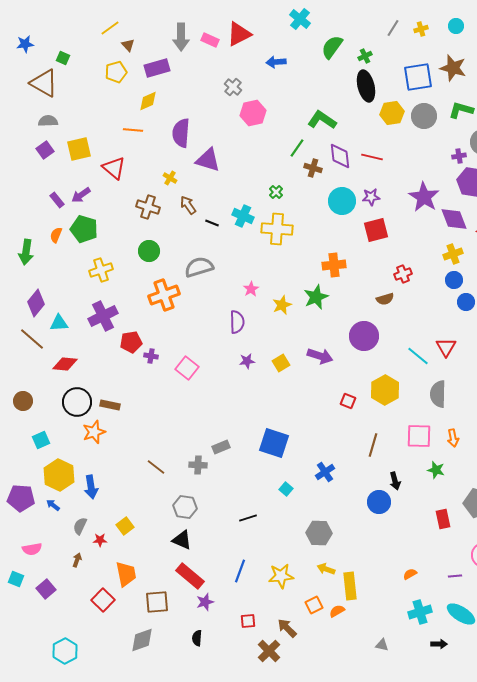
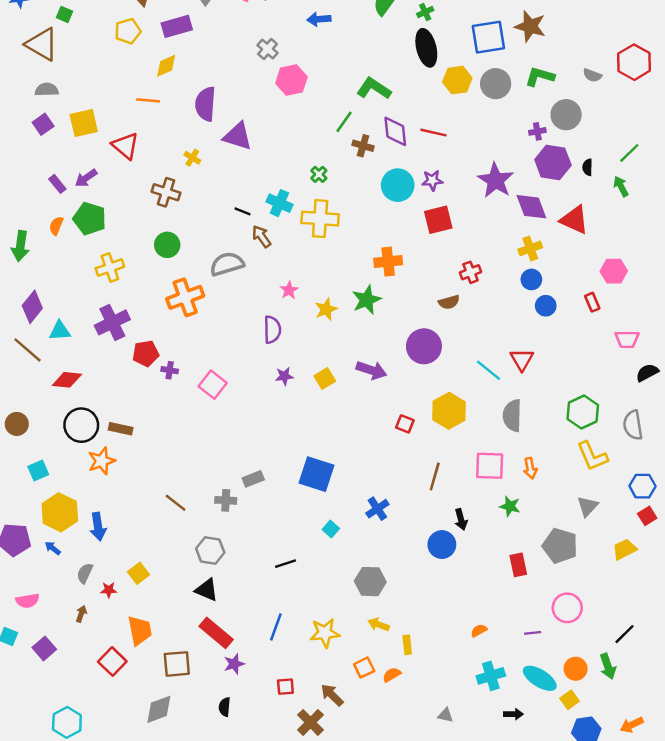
brown arrow: (188, 205) -> (262, 236), moved
yellow rectangle: (350, 586) -> (407, 645), size x0.6

